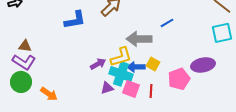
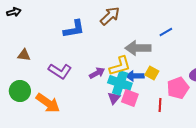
purple L-shape: (24, 62) -> (60, 71), moved
purple triangle: (107, 88) -> (114, 98), moved, turned -32
red line: (151, 91) -> (160, 105), moved
orange arrow: (49, 94) -> (48, 103), size x1.4

